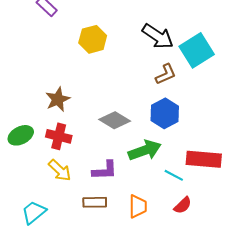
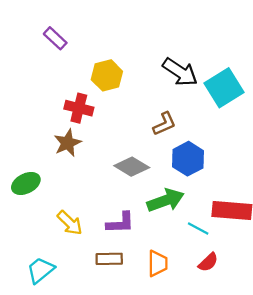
brown L-shape: (166, 74) -> (164, 124), moved
red cross: (59, 136) -> (79, 108), moved

